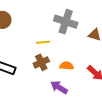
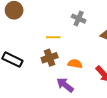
gray cross: (66, 22) -> (79, 19), size x0.6

